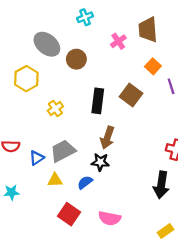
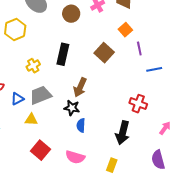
brown circle: (76, 59) -> (71, 14), moved
black rectangle: (98, 101) -> (63, 54), moved
yellow cross: (55, 109) -> (33, 66), moved
blue semicircle: (85, 182) -> (81, 125), moved, turned -56
yellow rectangle: (166, 231) -> (112, 165), moved, turned -40

